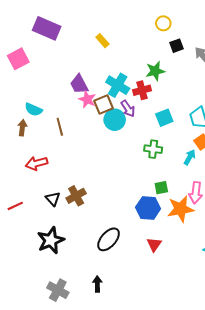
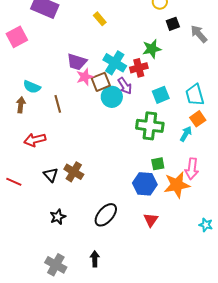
purple trapezoid: (79, 84) -> (77, 62), turned -45
pink star: (87, 99) -> (85, 77), turned 30
green cross: (153, 149) -> (150, 126), size x1.5
brown cross: (76, 196) -> (74, 172), turned -30
red line: (15, 206) -> (14, 182), turned 49
black star: (51, 240) -> (58, 217), moved, size x0.6

